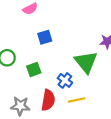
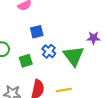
blue cross: (65, 80) -> (49, 51), moved

